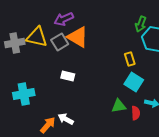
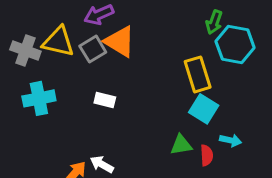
gray cross: (15, 43) -> (25, 51), turned 30
yellow rectangle: (130, 59) -> (198, 74), size x1.6
cyan cross: (24, 94) -> (39, 98), moved

